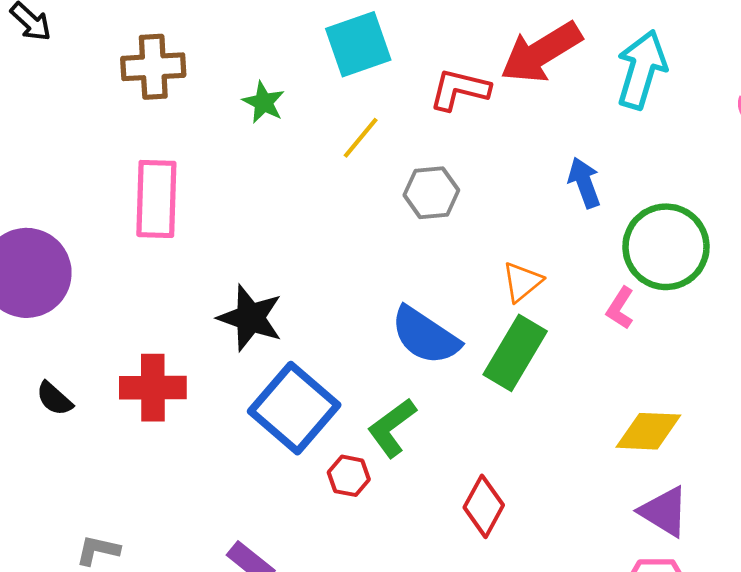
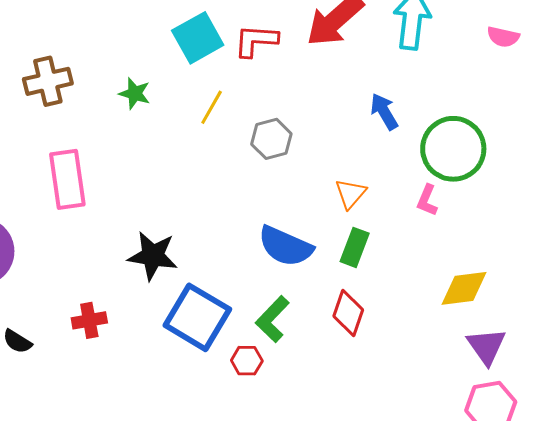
red L-shape: (459, 89) -> (256, 41), moved
green rectangle: (515, 353) -> (355, 247), size x0.7
red cross: (153, 388) -> (89, 320), size x0.7
red diamond: (484, 506) -> (348, 313), moved
purple triangle: (664, 512) -> (486, 346), turned 33

